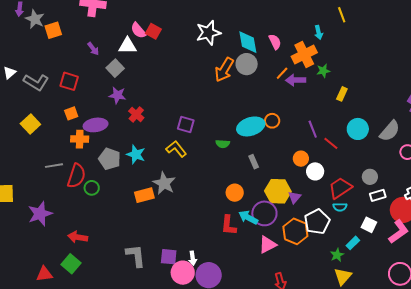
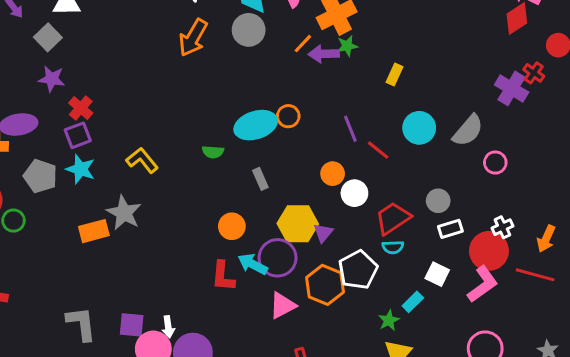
orange arrow: (224, 70) -> (193, 38), moved
green star: (323, 71) -> (347, 46), moved
purple square: (186, 124) -> (78, 135), moved, turned -36

